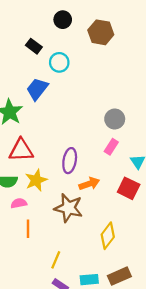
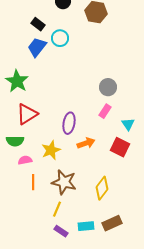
blue trapezoid: (37, 89) -> (37, 47), moved
red triangle: (21, 150) -> (27, 114), turned -30
yellow star: (36, 180) -> (51, 150), moved
brown star: (68, 208) -> (64, 182), moved

